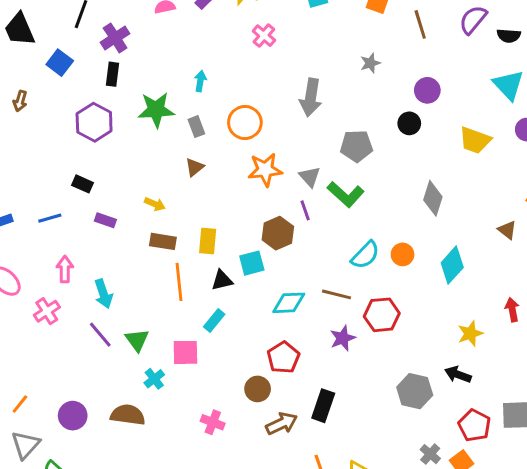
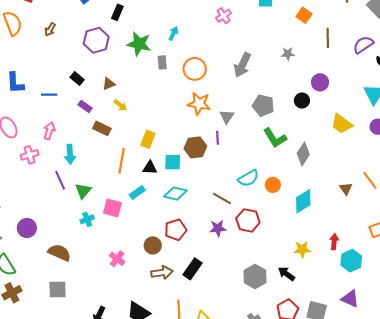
brown arrow: (20, 101) -> (50, 29), moved
brown triangle: (195, 167) -> (109, 84), moved
green L-shape: (346, 194) -> (275, 138), moved
brown rectangle: (163, 241) -> (102, 128), moved
cyan diamond: (289, 303) -> (175, 194), moved
brown semicircle: (128, 415) -> (59, 253), moved

